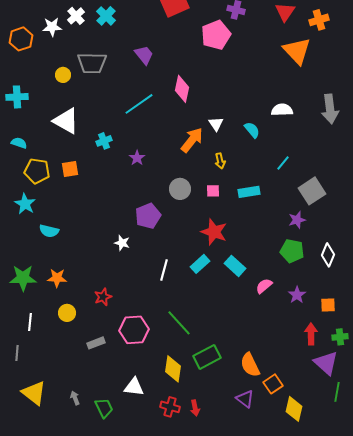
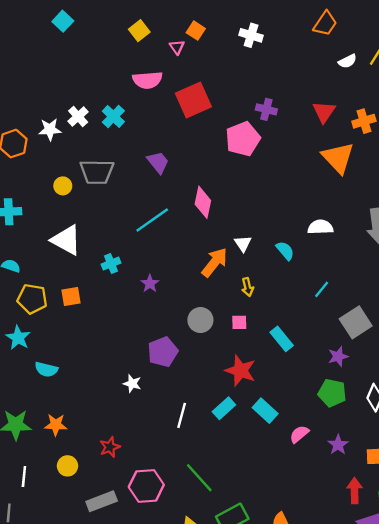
cyan rectangle: (249, 192) -> (282, 339), moved, turned 60
gray rectangle: (96, 343) -> (102, 501), size x1.4

